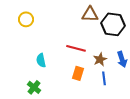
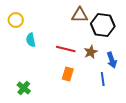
brown star: (100, 59) -> (91, 52), moved
cyan semicircle: (41, 60) -> (31, 40), moved
blue line: (104, 78) -> (103, 79), moved

